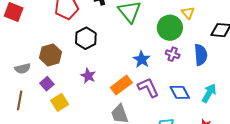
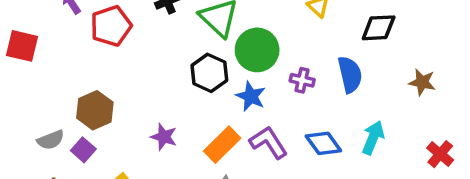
green circle: (170, 28) -> (257, 50), moved
black hexagon: (86, 38) -> (209, 73), moved
purple square: (47, 84) -> (83, 150), moved

